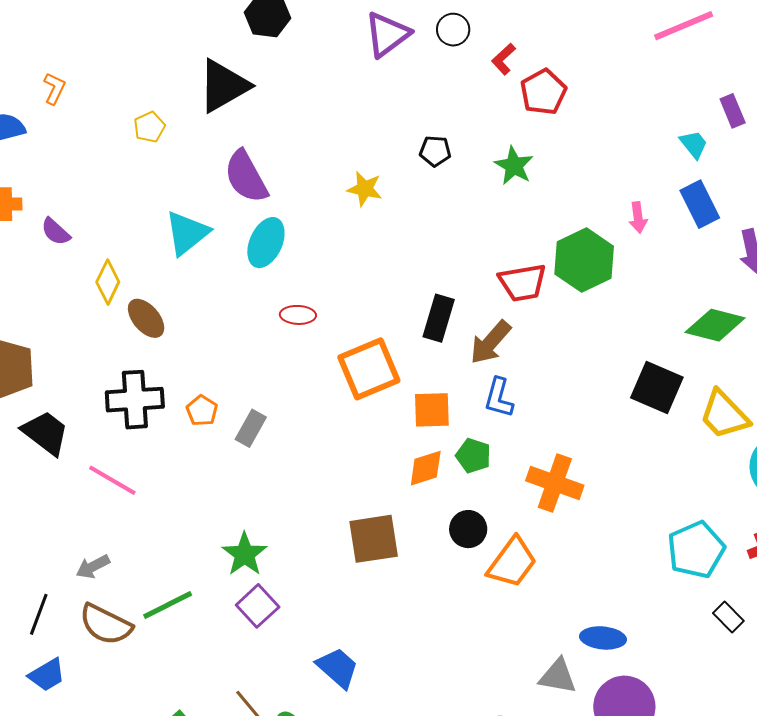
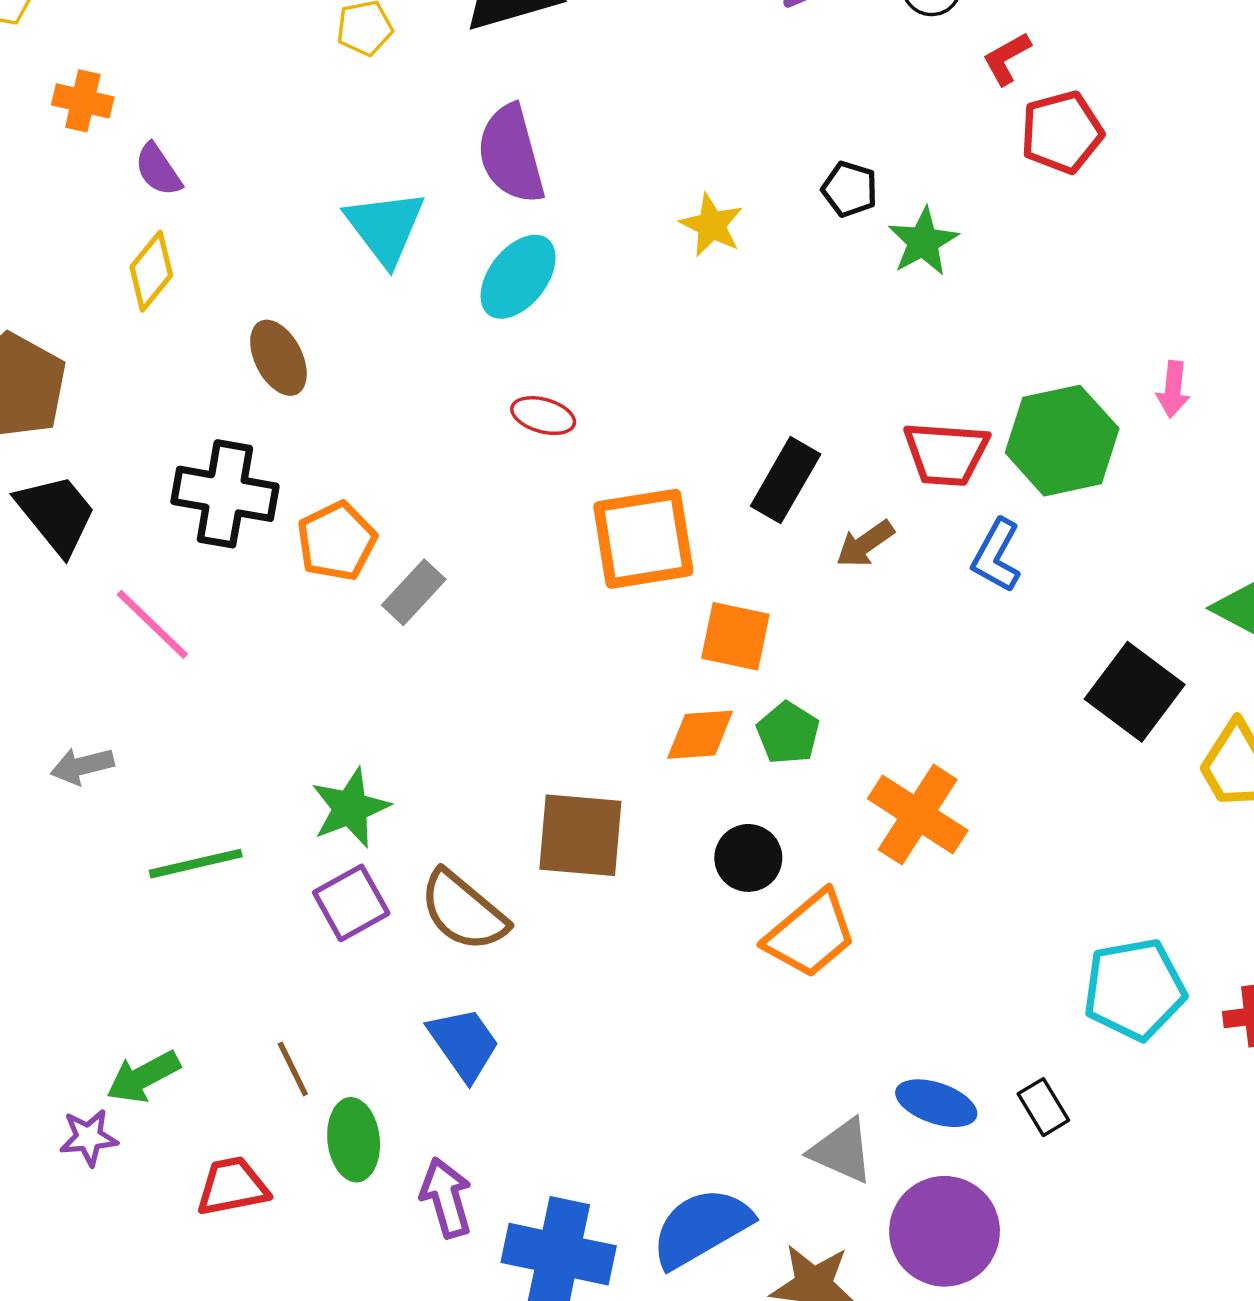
green star: (514, 166) -> (923, 242), moved
cyan triangle: (187, 233) -> (385, 227), turned -42
yellow diamond: (108, 282) -> (151, 271), moved
brown arrow: (490, 342) -> (865, 544), size x0.7
blue L-shape: (499, 398) -> (996, 556), moved
orange pentagon: (202, 411) -> (337, 541), size x1.4
black rectangle: (728, 617) -> (1043, 1107), moved
brown semicircle: (106, 624) -> (463, 911), moved

